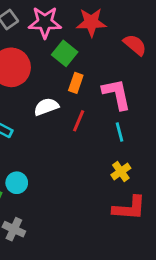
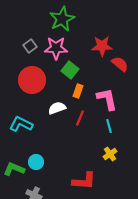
red star: (91, 22) -> (102, 46), moved
red L-shape: (129, 208) -> (84, 181), moved

